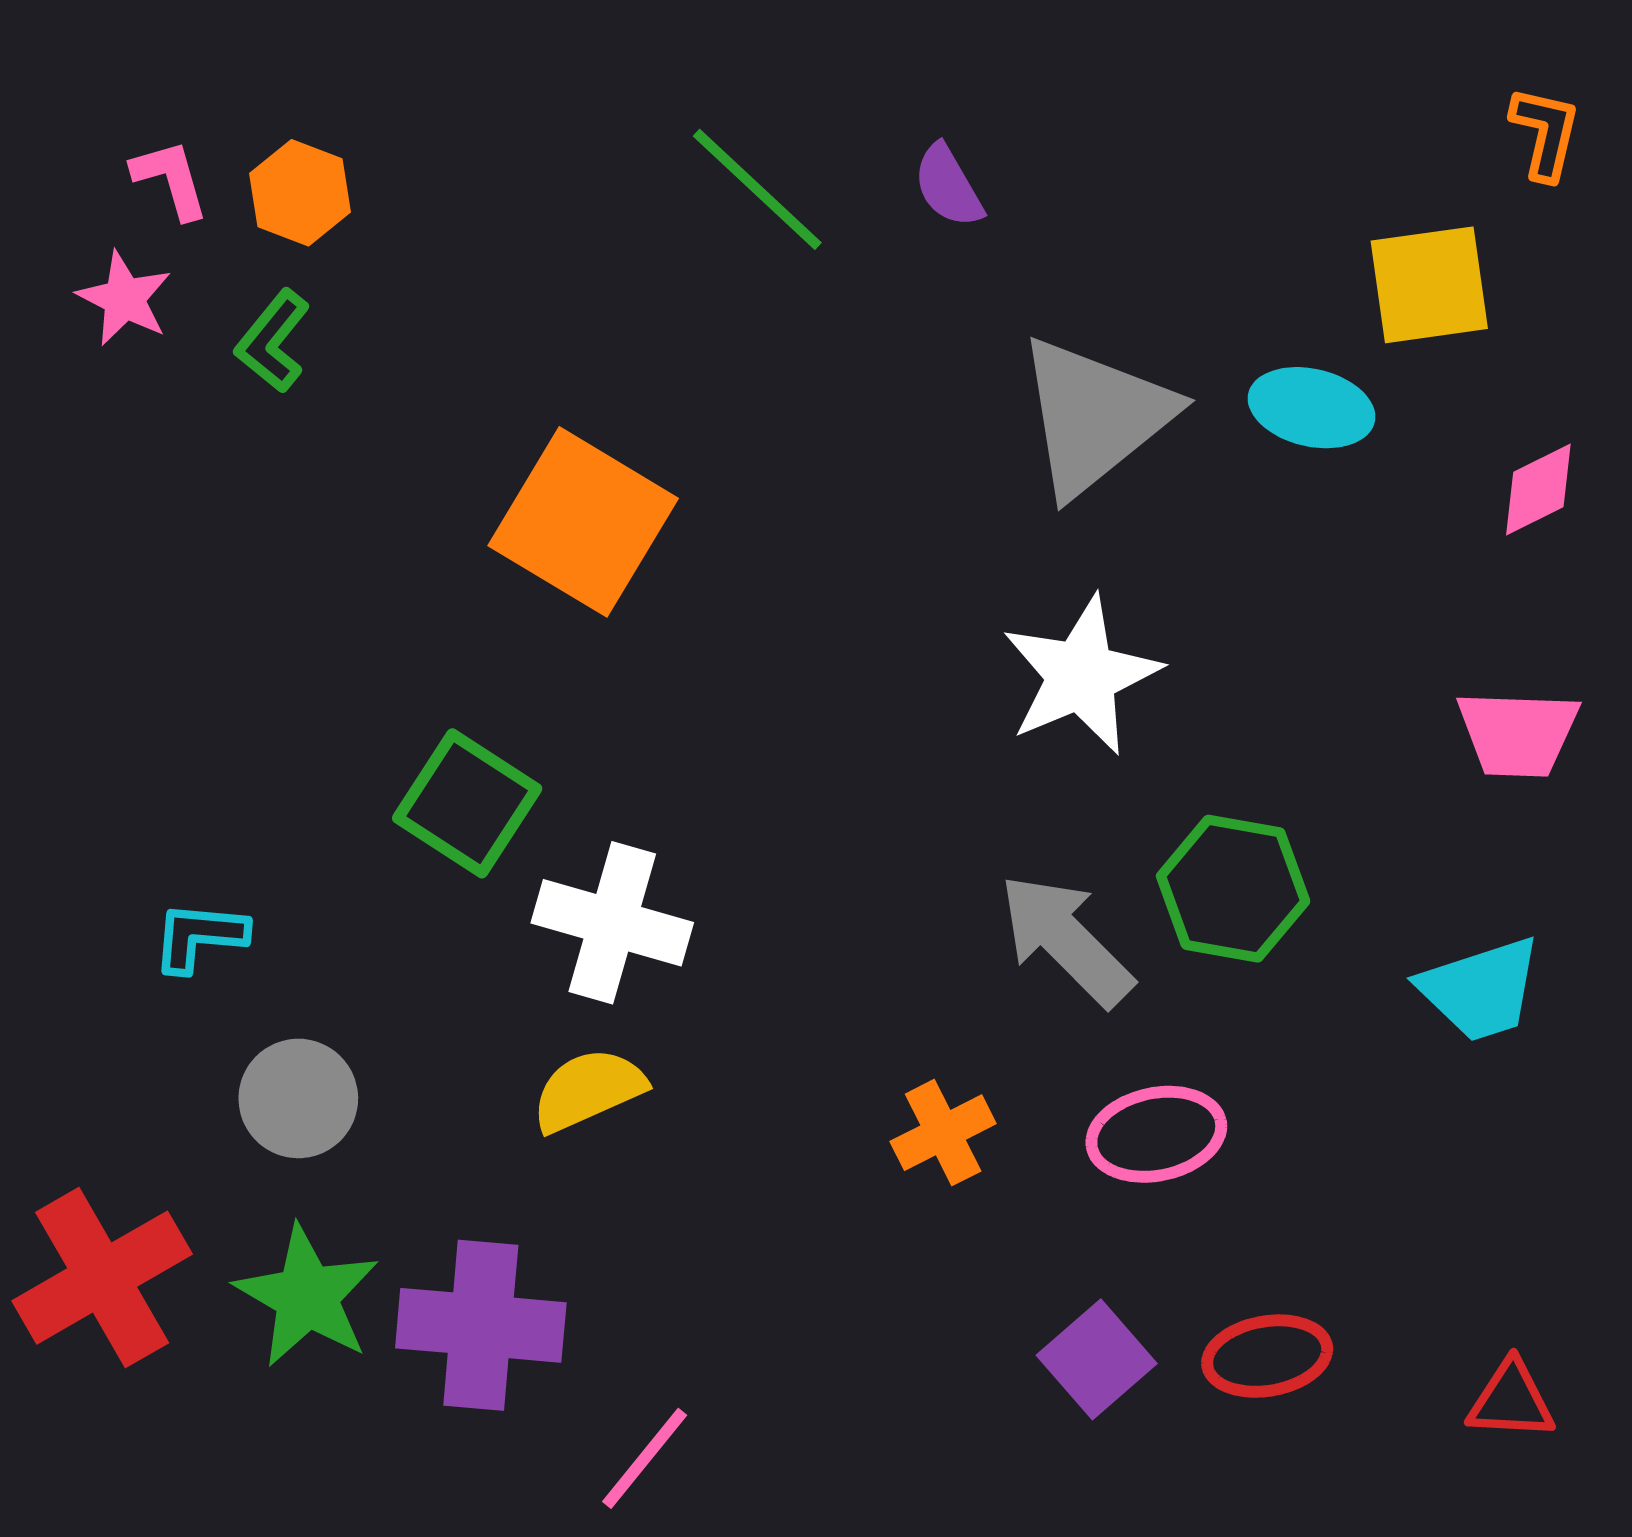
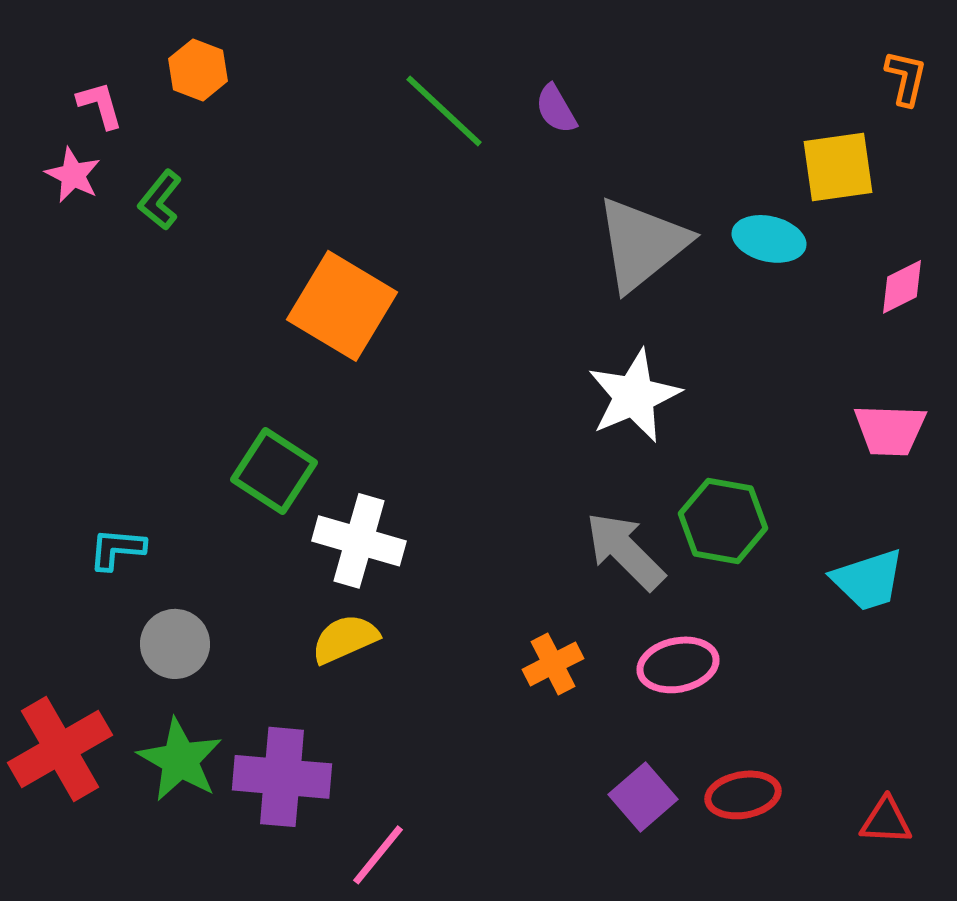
orange hexagon: (300, 193) -> (198, 70), moved

